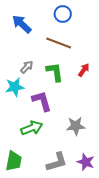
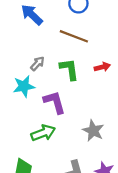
red arrow: (84, 70) -> (102, 67), turned 40
gray star: (76, 126) -> (93, 131), turned 30

